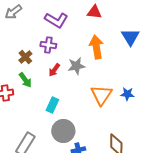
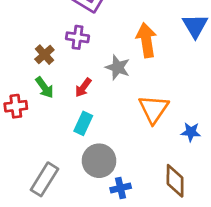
gray star: (76, 66) -> (118, 67), turned 30
red arrow: (54, 70) -> (83, 88), moved
blue star: (127, 94) -> (191, 132), moved

